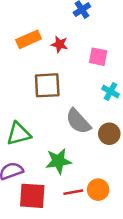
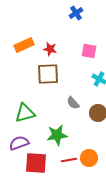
orange rectangle: (29, 39) -> (24, 45), moved
red star: (60, 44) -> (50, 49), moved
gray semicircle: (78, 121) -> (73, 103), size x0.6

